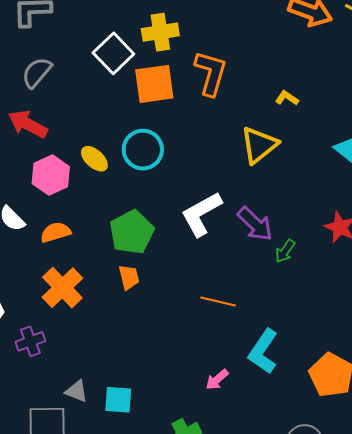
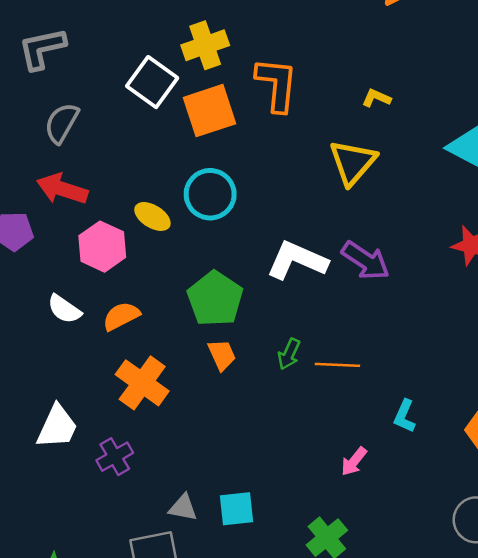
white L-shape: (201, 214) -> (297, 260), turned 63
green arrow: (285, 251) -> (289, 354), moved
cyan L-shape: (263, 351) -> (404, 416), size x0.6

